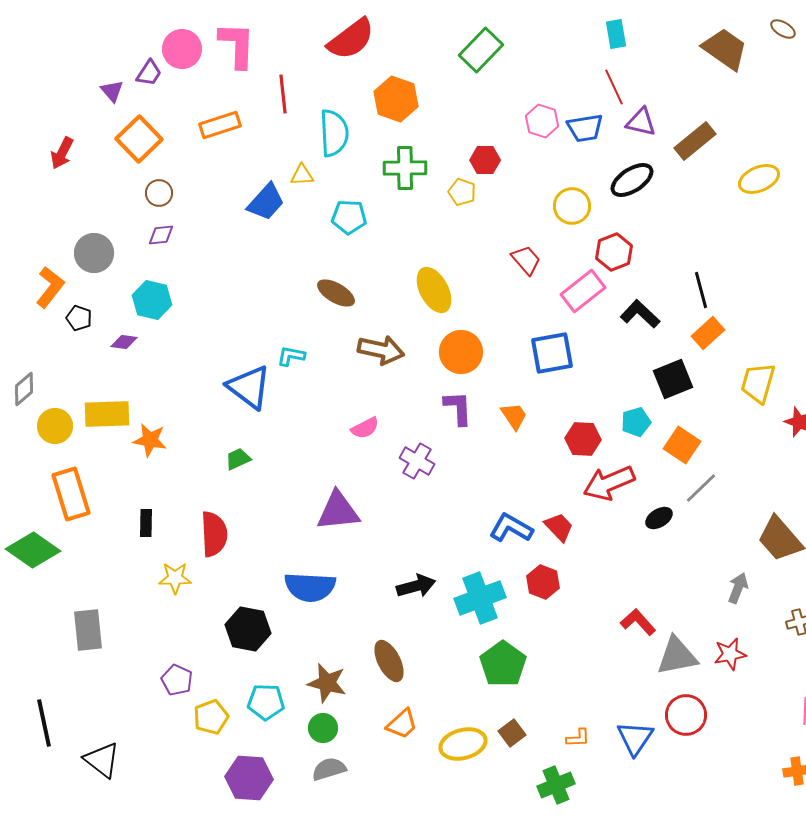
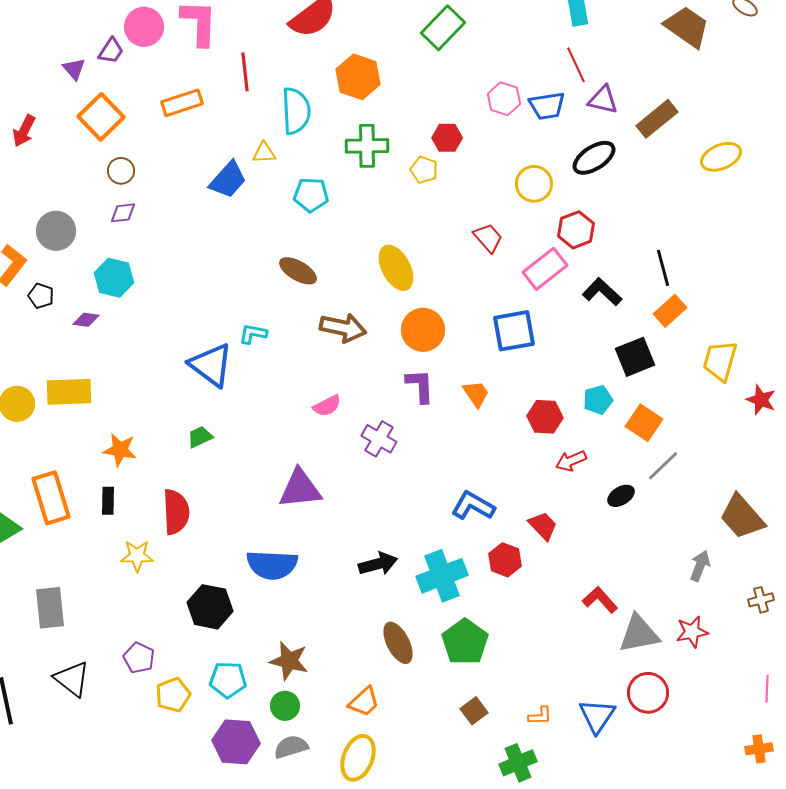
orange star: (150, 440) -> (120, 450), moved
red arrow: (609, 483) -> (571, 461), size x0.6
orange rectangle: (71, 494) -> (51, 498), moved
red trapezoid: (559, 527) -> (543, 526), moved
brown ellipse: (389, 661) -> (398, 643), moved
yellow ellipse: (463, 744) -> (358, 758), moved, turned -54
black triangle: (102, 760) -> (72, 679), moved
purple hexagon: (249, 778) -> (236, 742), moved

